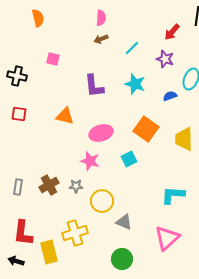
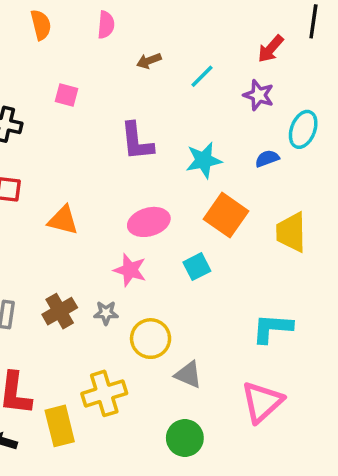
pink semicircle: (101, 18) -> (106, 25), moved
cyan star: (135, 84) -> (204, 160), moved, turned -30
orange triangle: (65, 116) -> (63, 220), moved

